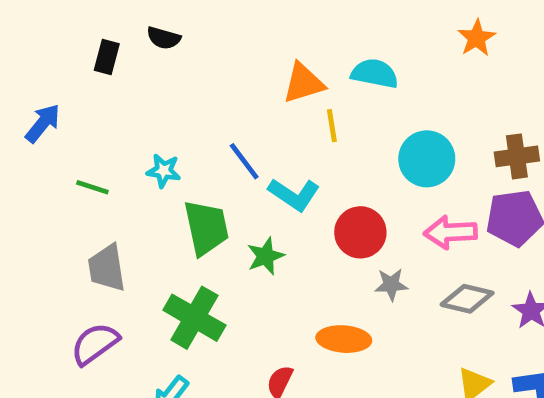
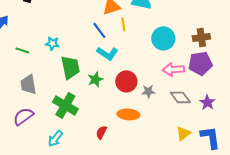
blue line: (244, 161) -> (99, 30), moved
red circle: (360, 232) -> (126, 81), moved
gray diamond: (467, 299) -> (180, 97), turned 40

